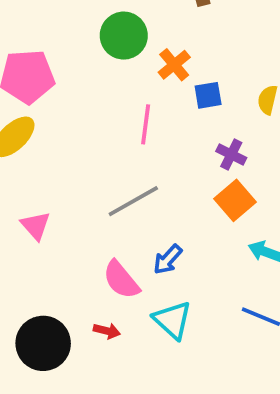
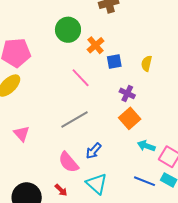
pink line: (146, 124) -> (81, 78), turned -50
red arrow: (107, 331) -> (61, 190), turned 32

